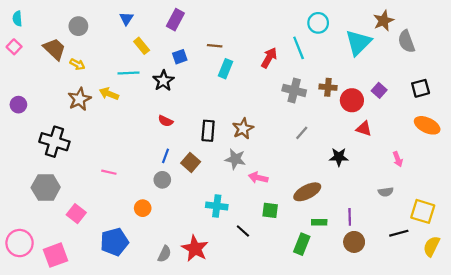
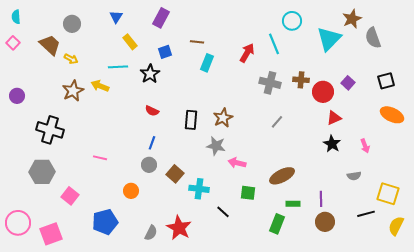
red triangle: (364, 129) -> (334, 118), turned -42
black star: (339, 157) -> (332, 144), moved, turned 30
brown square: (191, 162) -> (175, 174), moved

